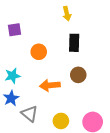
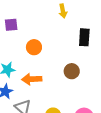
black rectangle: (74, 43) -> (84, 37), moved
orange arrow: (50, 85) -> (32, 79), moved

